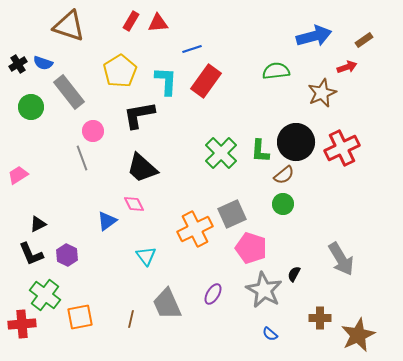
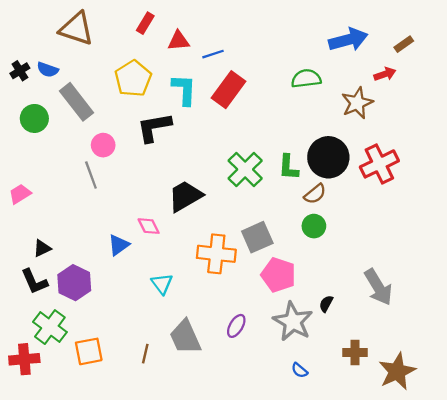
red triangle: (158, 23) -> (179, 41), moved
black trapezoid: (142, 168) -> (185, 196), moved, turned 108
orange cross: (195, 229) -> (216, 254), turned 32
purple hexagon: (67, 255) -> (74, 283), size x1.4

